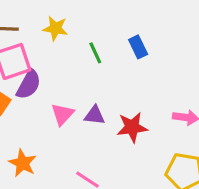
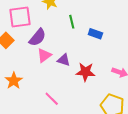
blue rectangle: (138, 47) -> (95, 34), moved, turned -56
purple semicircle: (29, 84) -> (37, 37), moved

